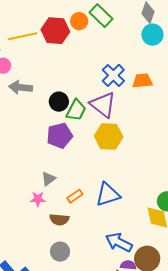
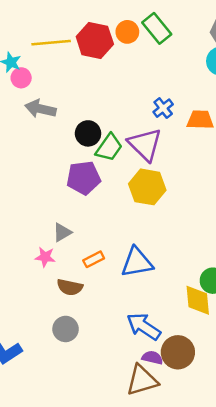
blue cross: (113, 75) -> (163, 108), size x0.7

